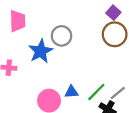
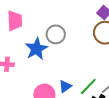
blue triangle: (71, 92) -> (65, 86), turned -32

